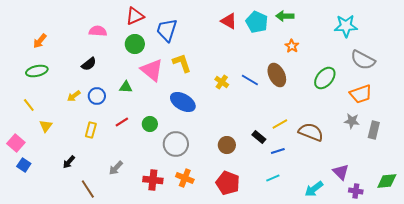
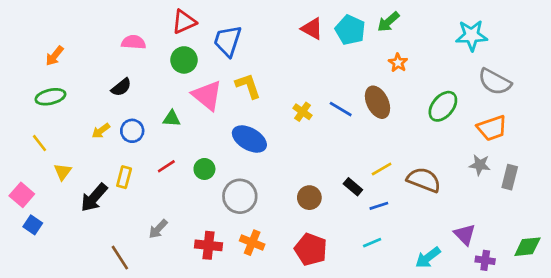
green arrow: (285, 16) -> (388, 22), turned -42
black arrow: (69, 162) -> (94, 198), moved, size x1.6

